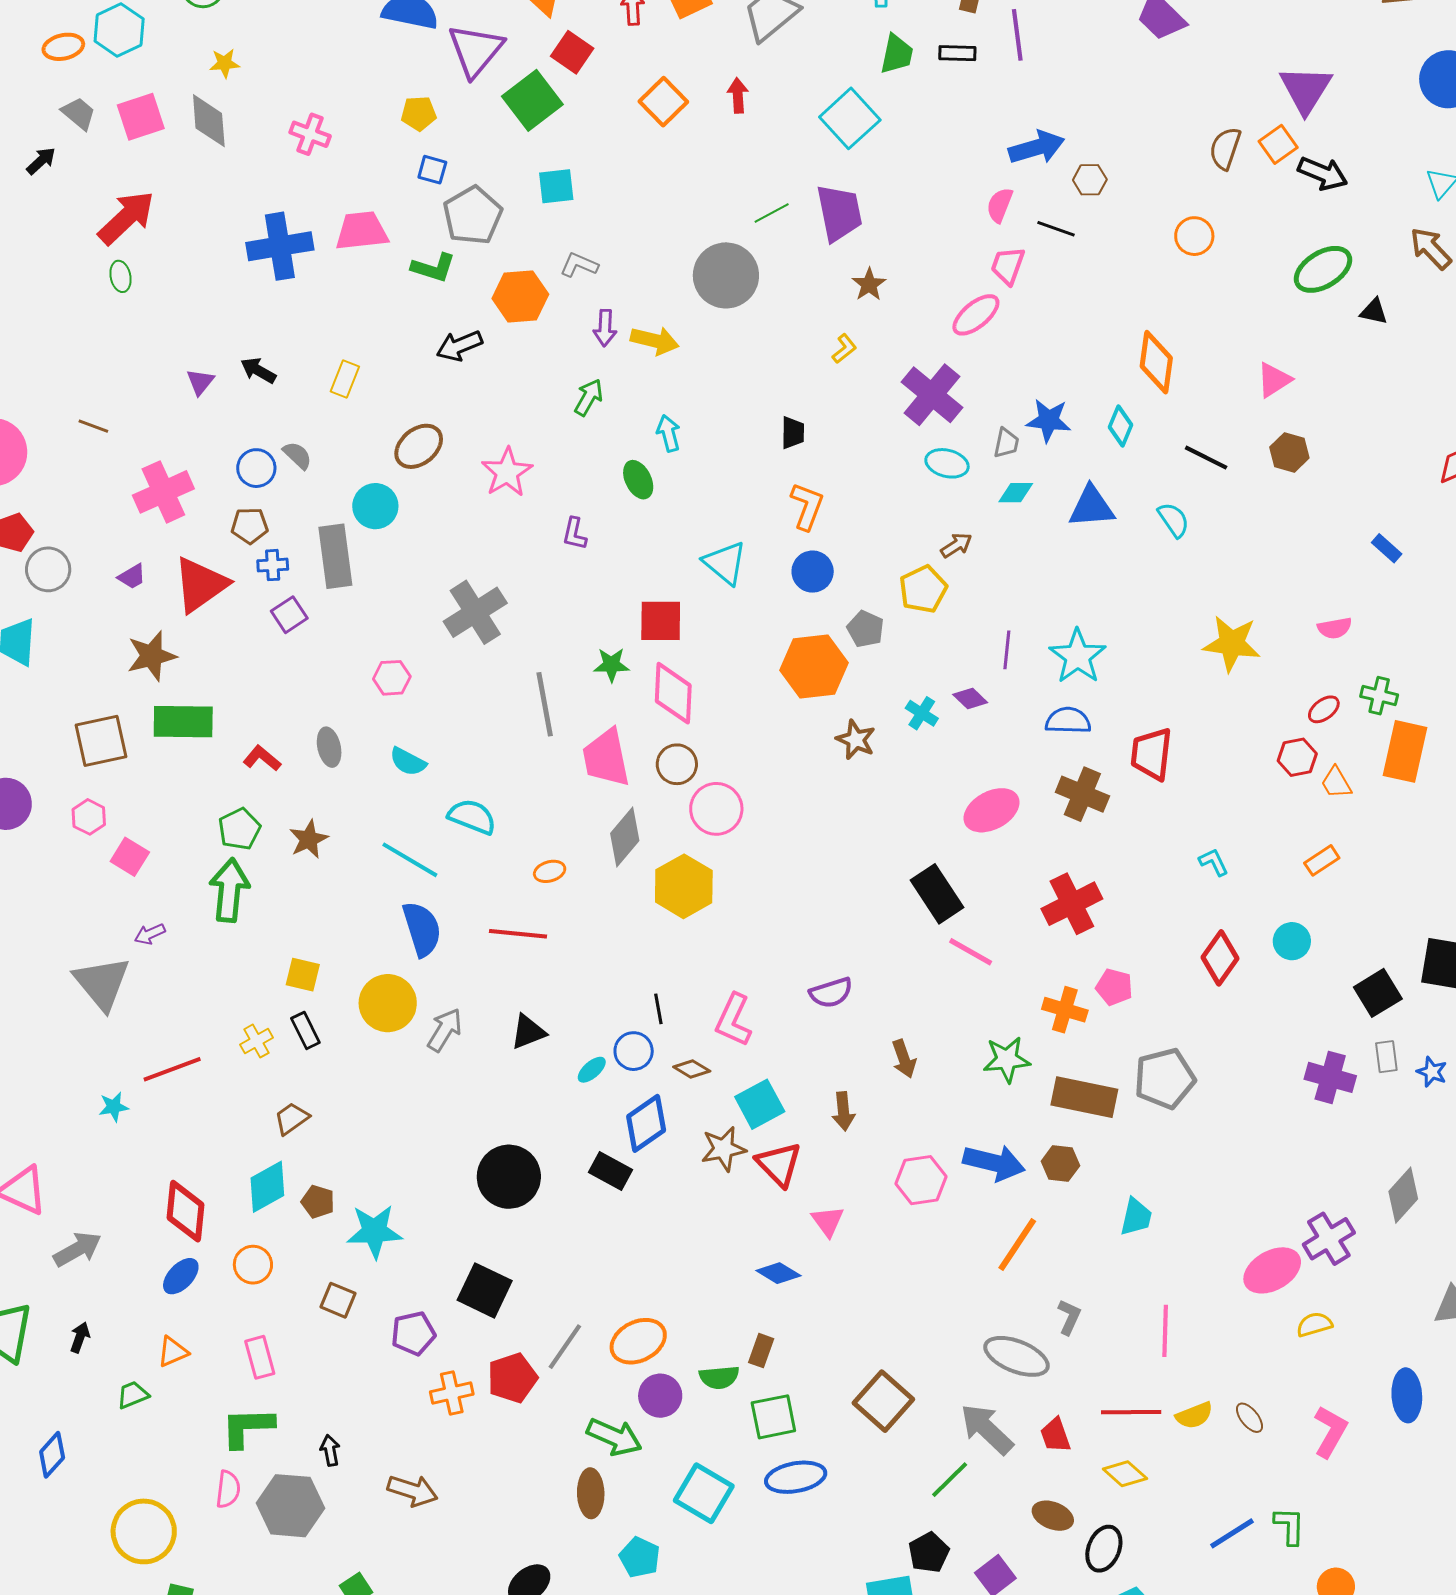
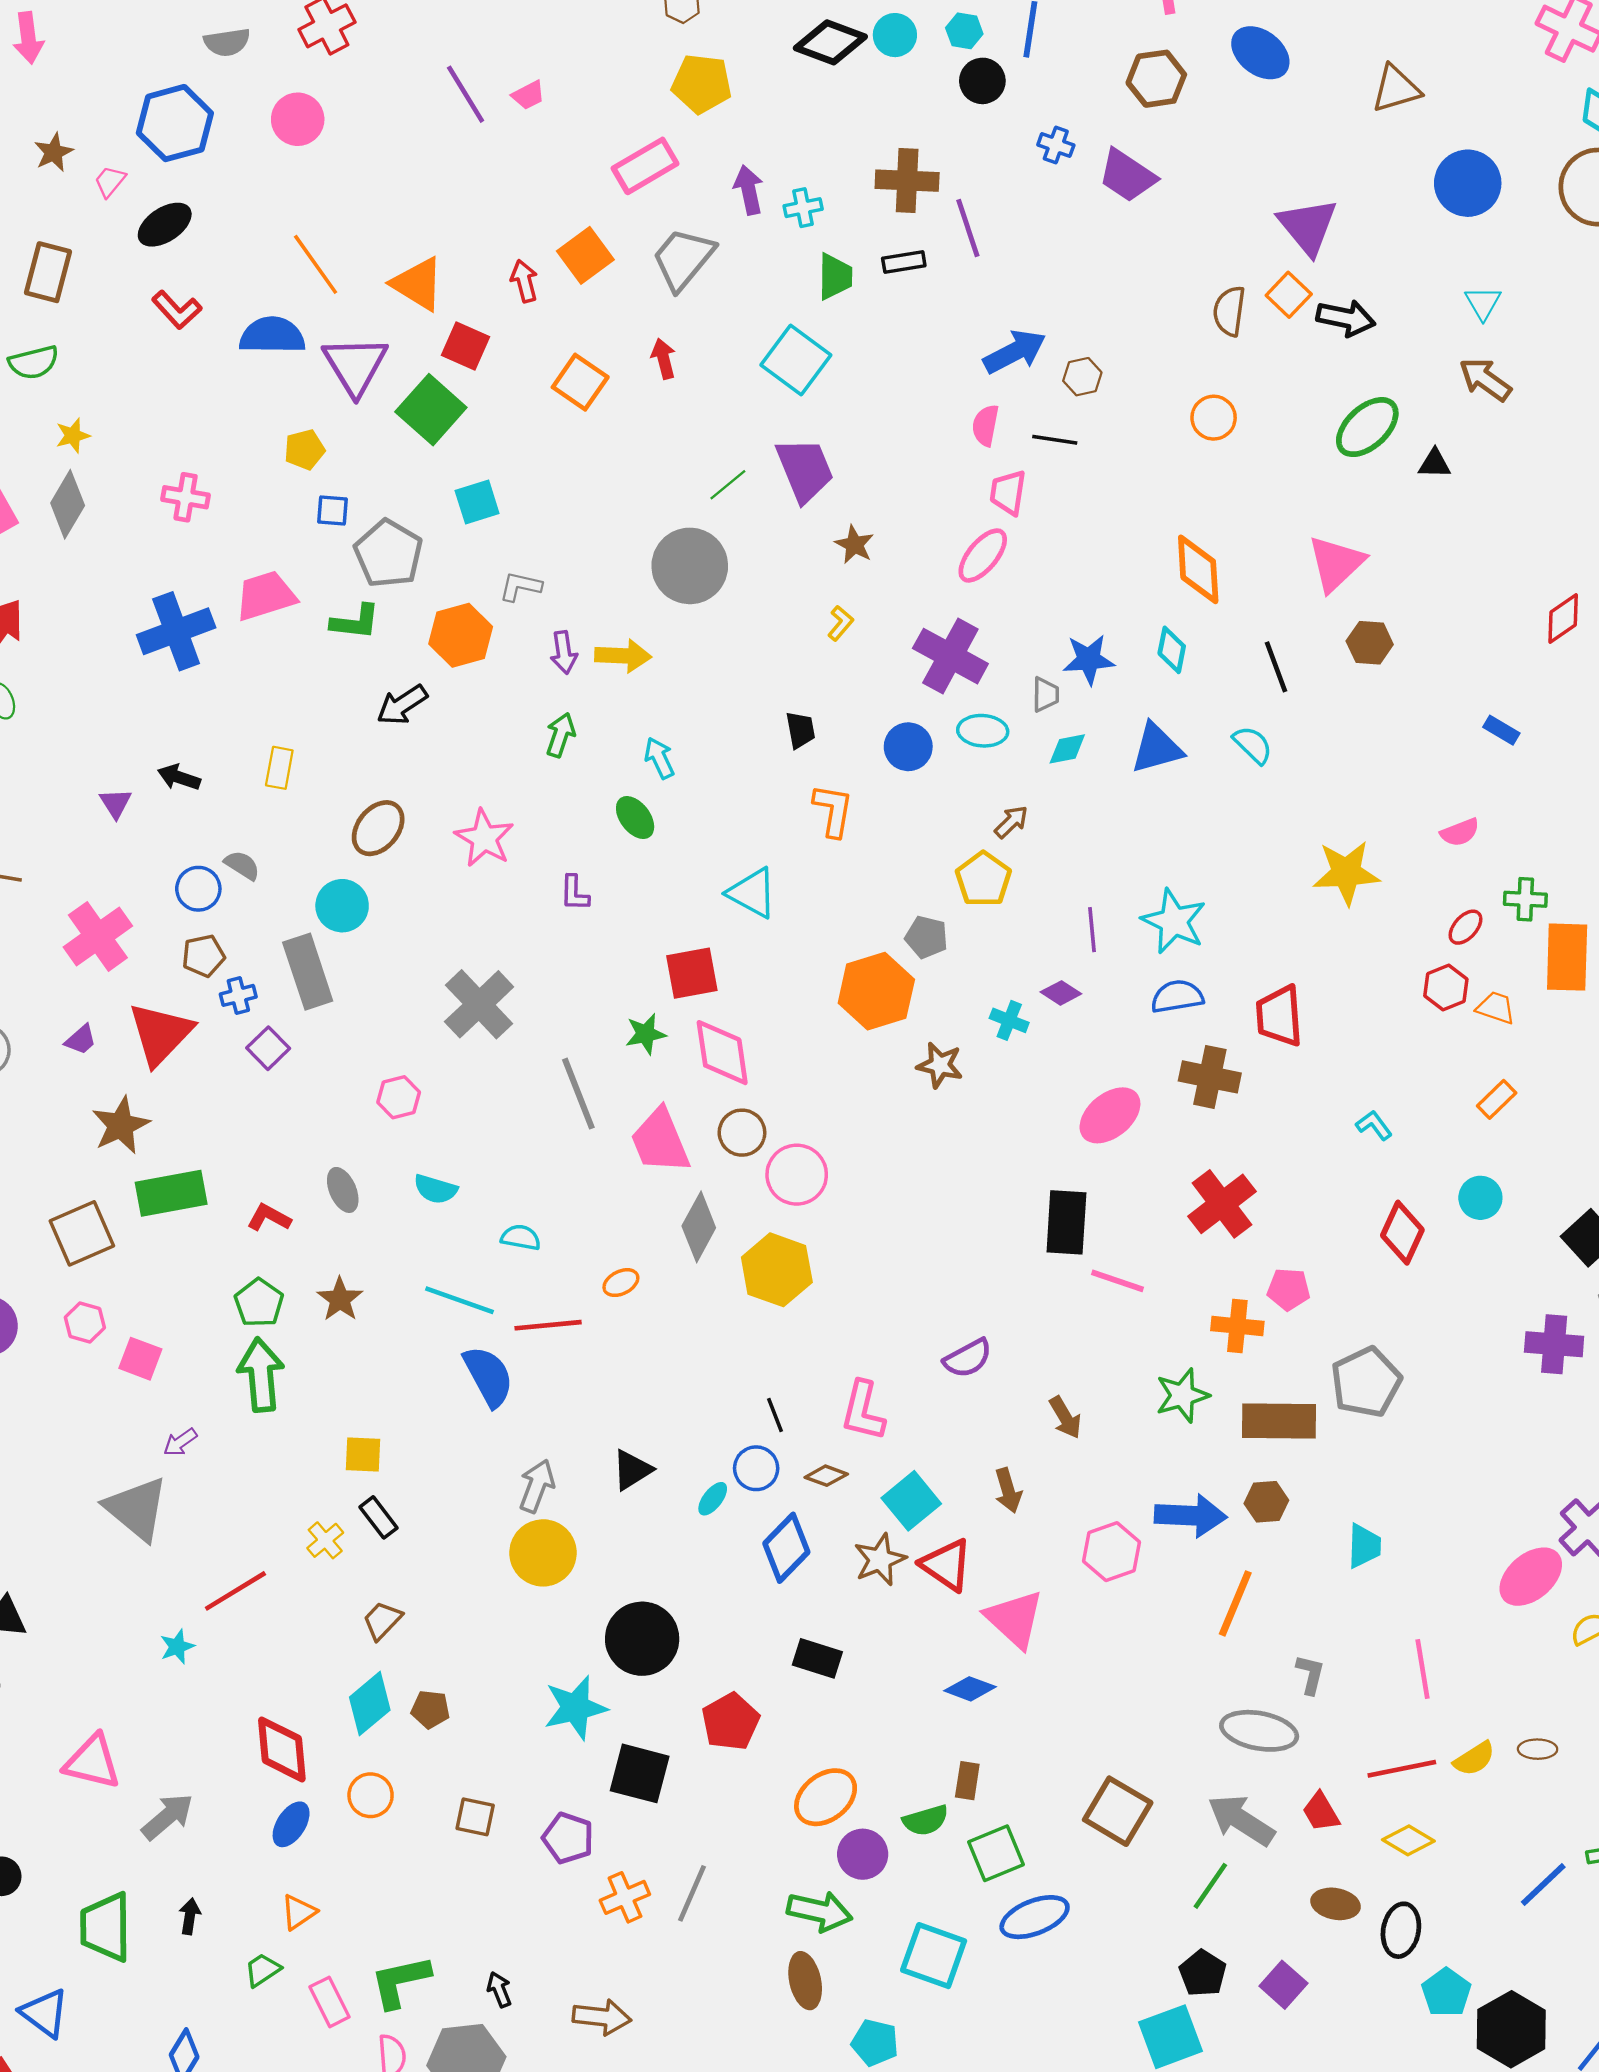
gray diamond: (209, 121) -> (68, 504), turned 46
pink triangle: (1274, 380) -> (1336, 564), size x1.4
black line: (1206, 458) -> (1276, 667), turned 54
blue circle: (813, 572) -> (908, 747), moved
orange trapezoid: (1336, 783) -> (1496, 1008), turned 150
cyan semicircle: (472, 817) -> (521, 1237), size x0.7
black rectangle: (937, 894) -> (1066, 1222), turned 48
red line: (518, 934) -> (548, 1325), moved
yellow circle: (388, 1003) -> (543, 1553), moved
black rectangle: (610, 1171) -> (817, 1658), moved
pink triangle: (828, 1221) -> (1015, 1619), size x1.6
cyan star: (374, 1231) -> (575, 1708), moved
purple pentagon: (413, 1333) -> (568, 1838), turned -30
gray line: (565, 1347) -> (692, 1893), moved
pink rectangle: (260, 1357) -> (329, 2002), moved
red pentagon: (512, 1378) -> (731, 1722), moved
brown ellipse: (1249, 1418) -> (1538, 1749), turned -40

